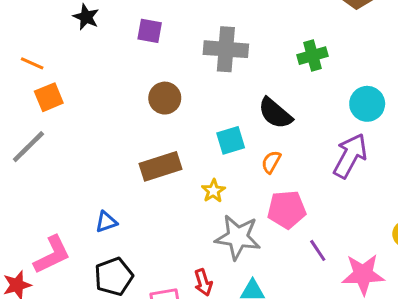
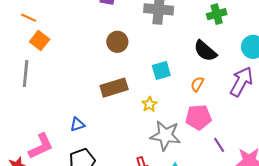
orange square: (49, 97) -> (40, 41), turned -30
black semicircle: (275, 113) -> (205, 51), moved
gray line: (28, 147) -> (26, 74), turned -40
orange semicircle: (271, 162) -> (197, 84), moved

